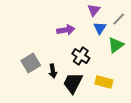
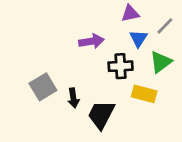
purple triangle: (94, 10) -> (130, 14), turned 40
black cross: (81, 56) -> (121, 66), moved, turned -36
yellow rectangle: (104, 82) -> (144, 94), moved

